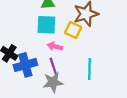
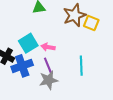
cyan square: (46, 25) -> (28, 43), moved, turned -30
yellow square: (73, 30) -> (91, 23), moved

